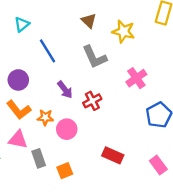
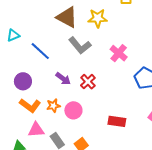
brown triangle: (89, 21) -> (67, 17), size x1.6
cyan triangle: (22, 24) -> (13, 35), turned 32

